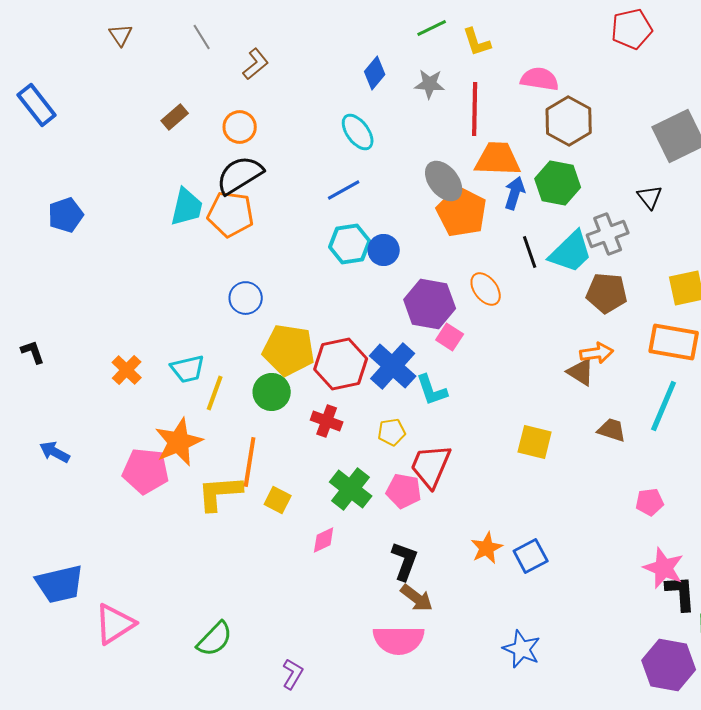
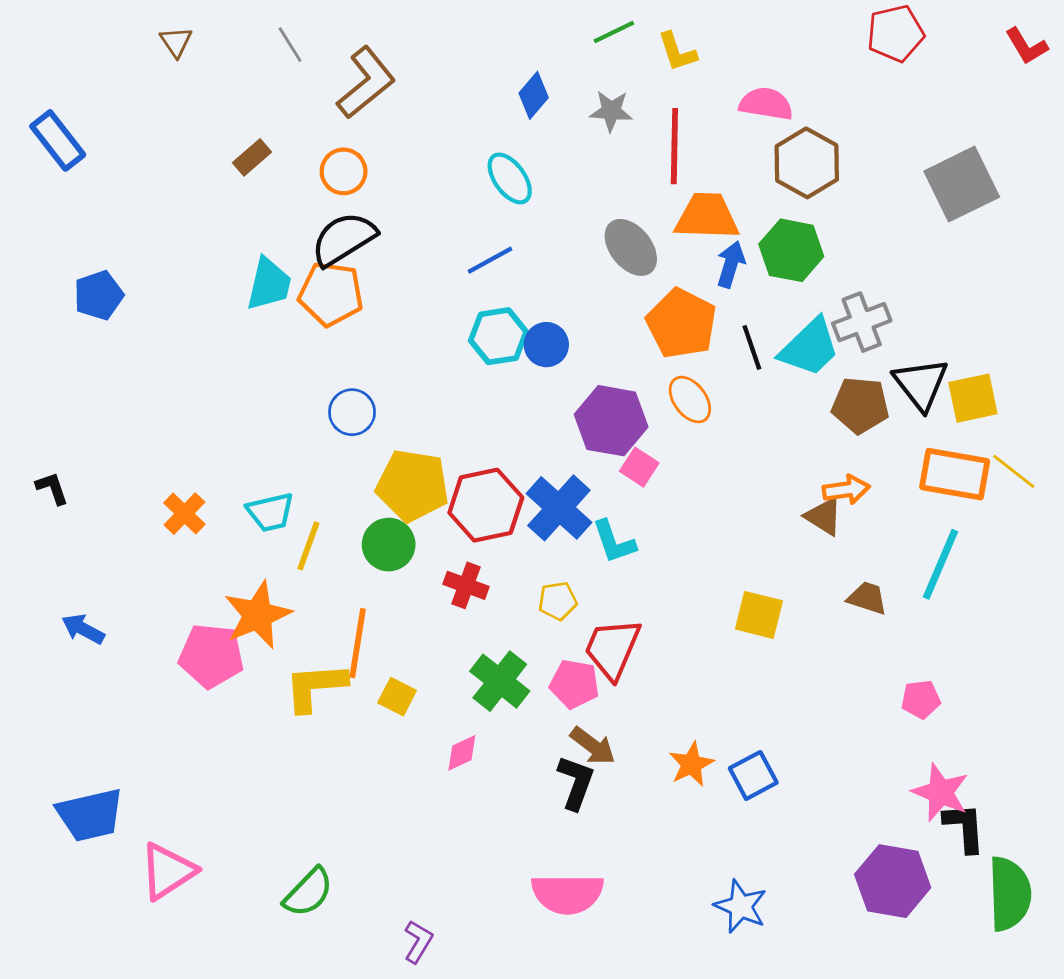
brown L-shape: (256, 64) -> (366, 83), size x1.6
black triangle: (650, 197) -> (921, 384), moved, size x1.6
orange pentagon: (462, 212) -> (681, 323), moved
brown arrow: (417, 598) -> (593, 746), moved
purple hexagon: (669, 665) -> (893, 881), moved

